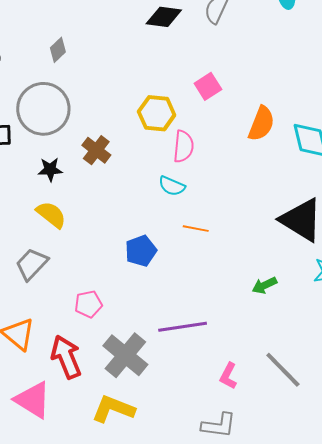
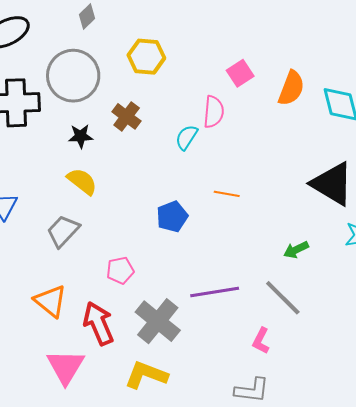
pink square: (208, 86) -> (240, 73), moved
yellow hexagon: (157, 113) -> (146, 57), moved
cyan semicircle: (172, 186) -> (187, 137), moved, turned 100
gray line: (283, 370) -> (283, 298), moved
pink triangle: (33, 400) -> (66, 367), turned 30

